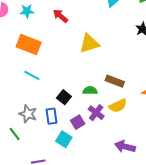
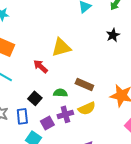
red arrow: (60, 16) -> (41, 66), moved
purple cross: (96, 113) -> (65, 114), turned 35

